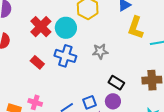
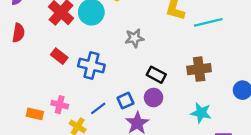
blue cross: (65, 56) -> (91, 66), moved

